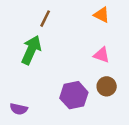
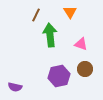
orange triangle: (102, 15) -> (70, 12), moved, turned 32
green arrow: (31, 50) -> (50, 35), moved, turned -30

